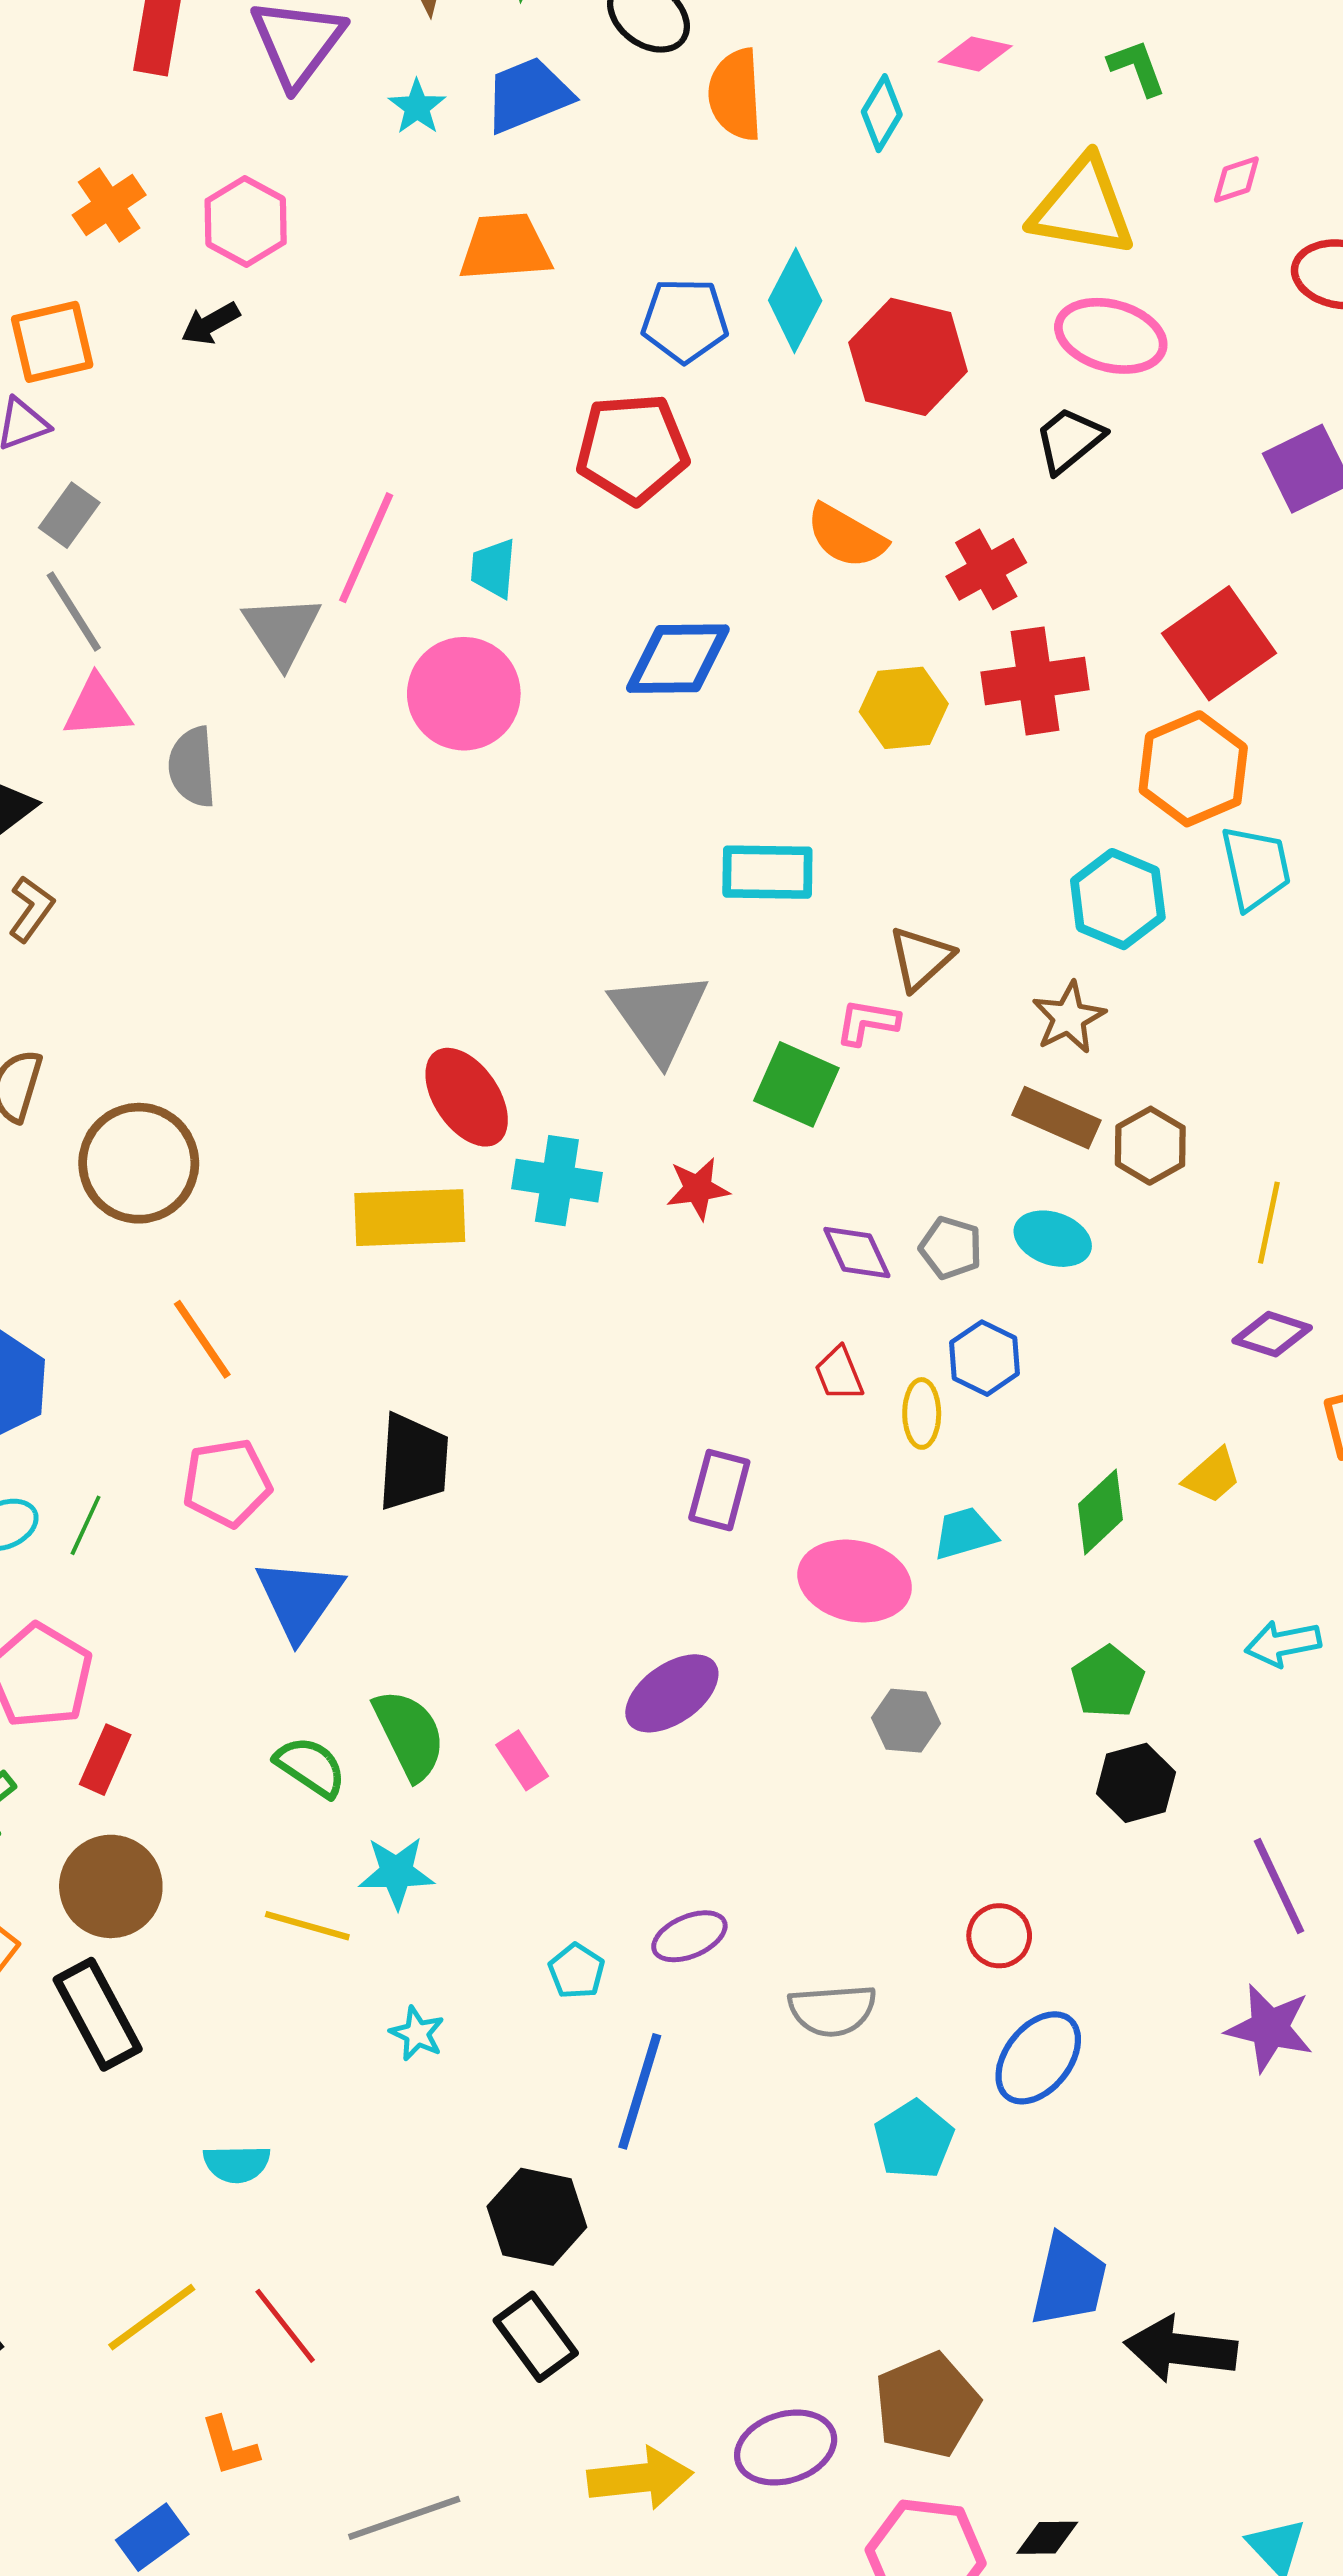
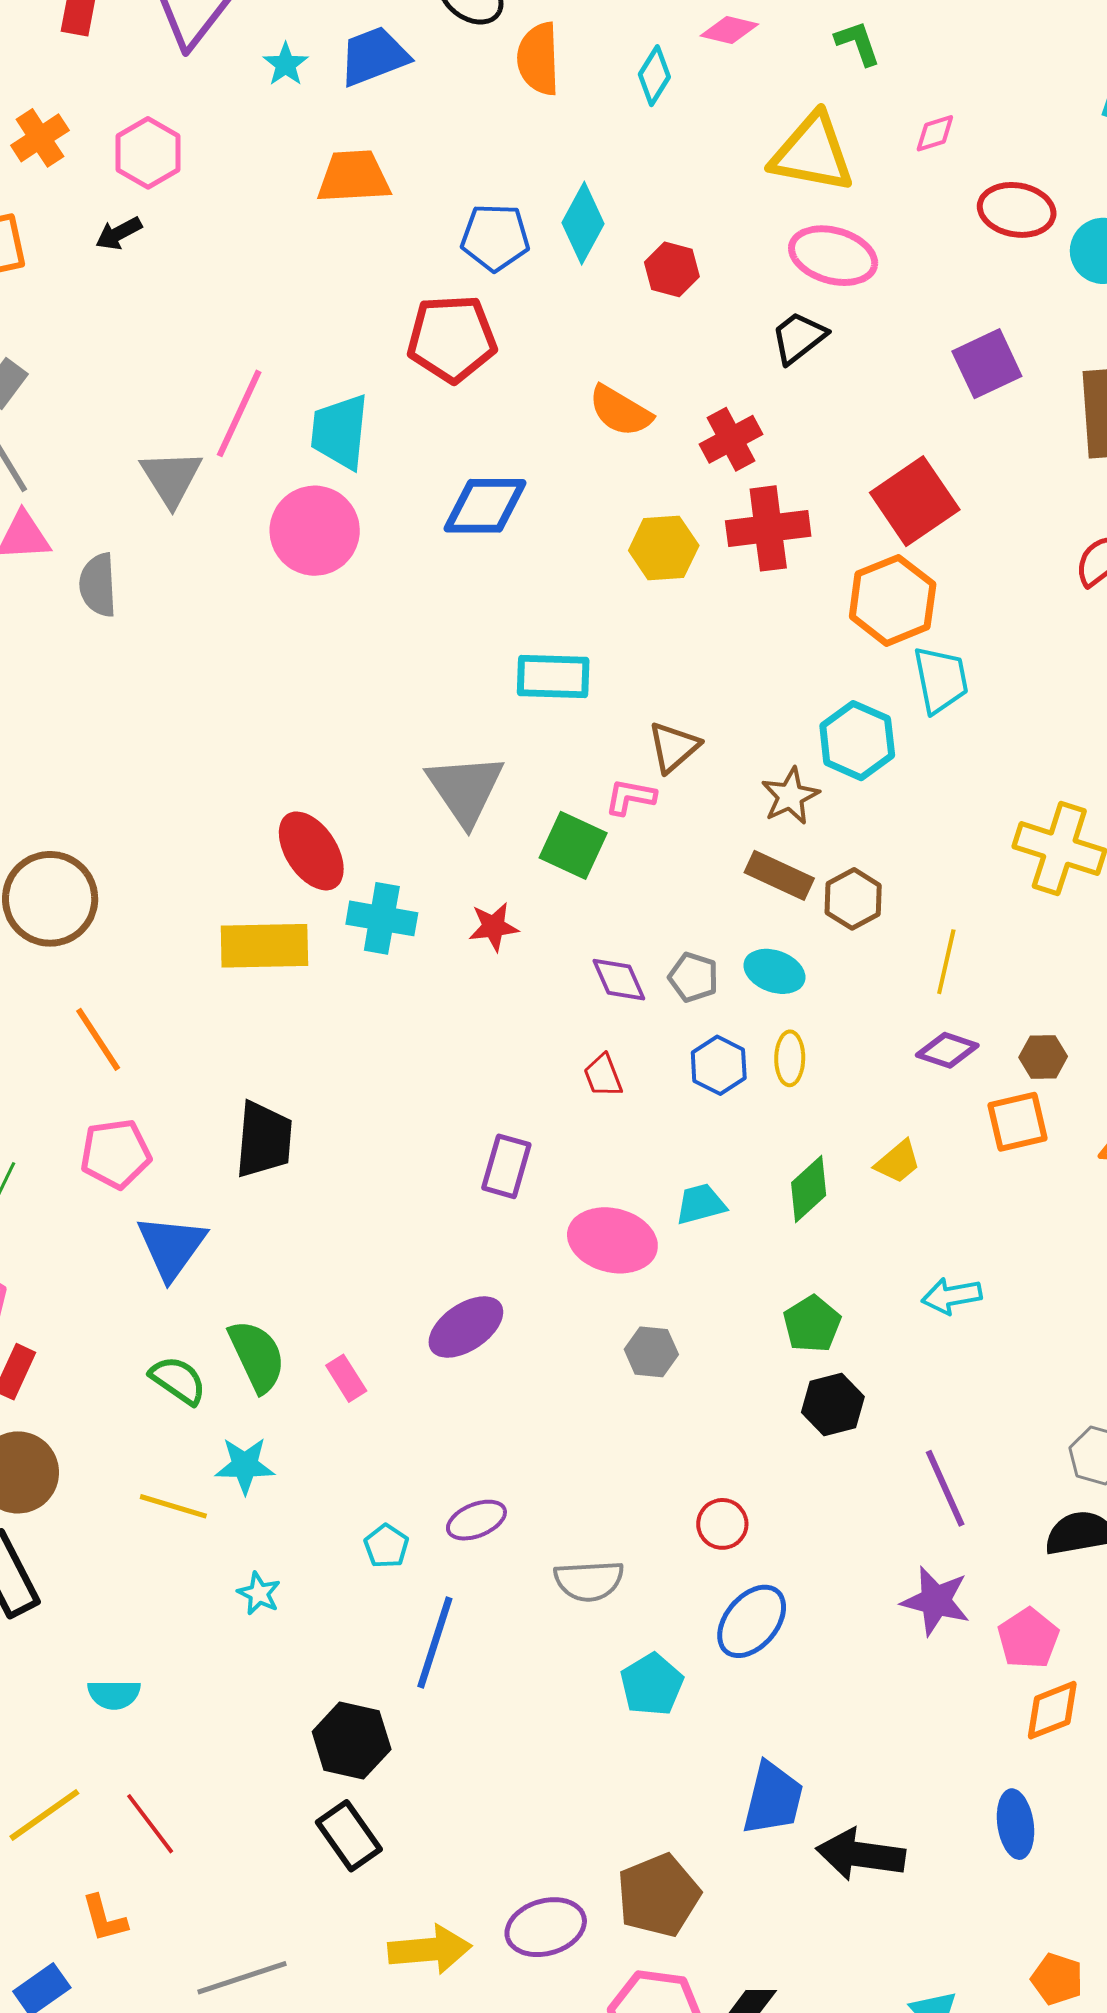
red hexagon: (908, 357) -> (672, 269), size x0.6
cyan trapezoid: (493, 568) -> (340, 432), size x1.6
cyan hexagon: (1118, 899) -> (857, 741), moved
yellow ellipse: (922, 1413) -> (790, 1058), moved

